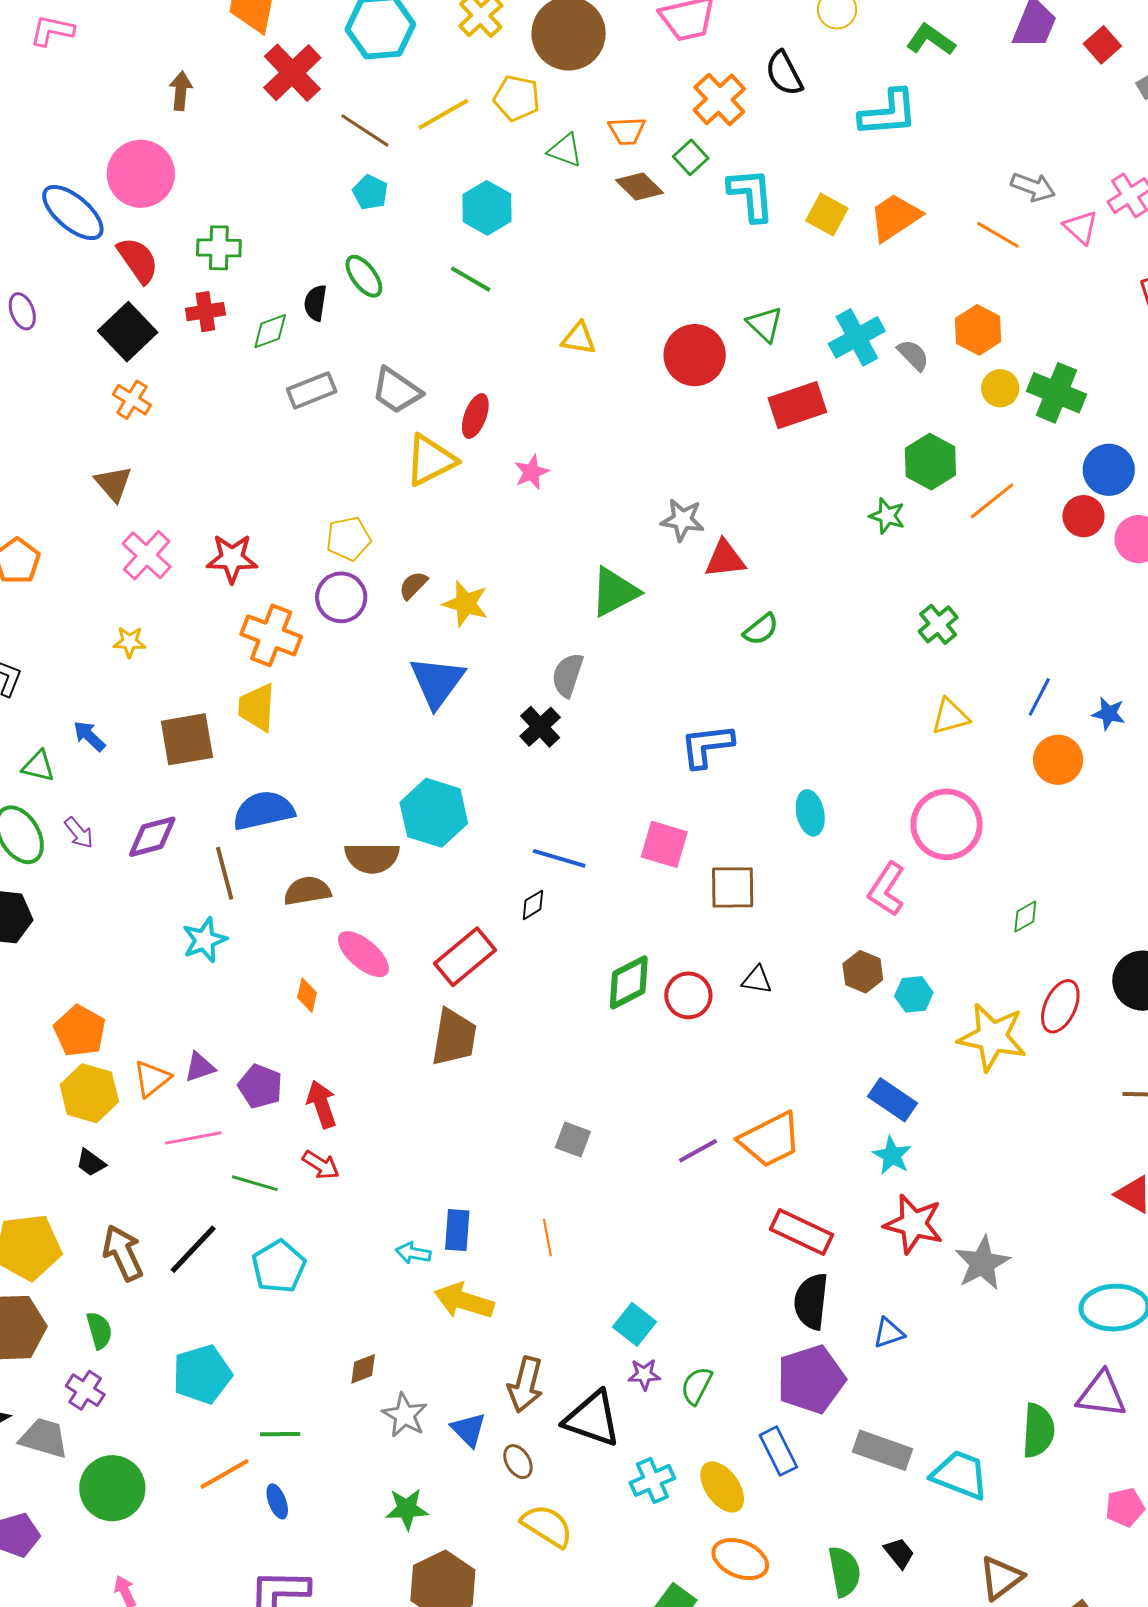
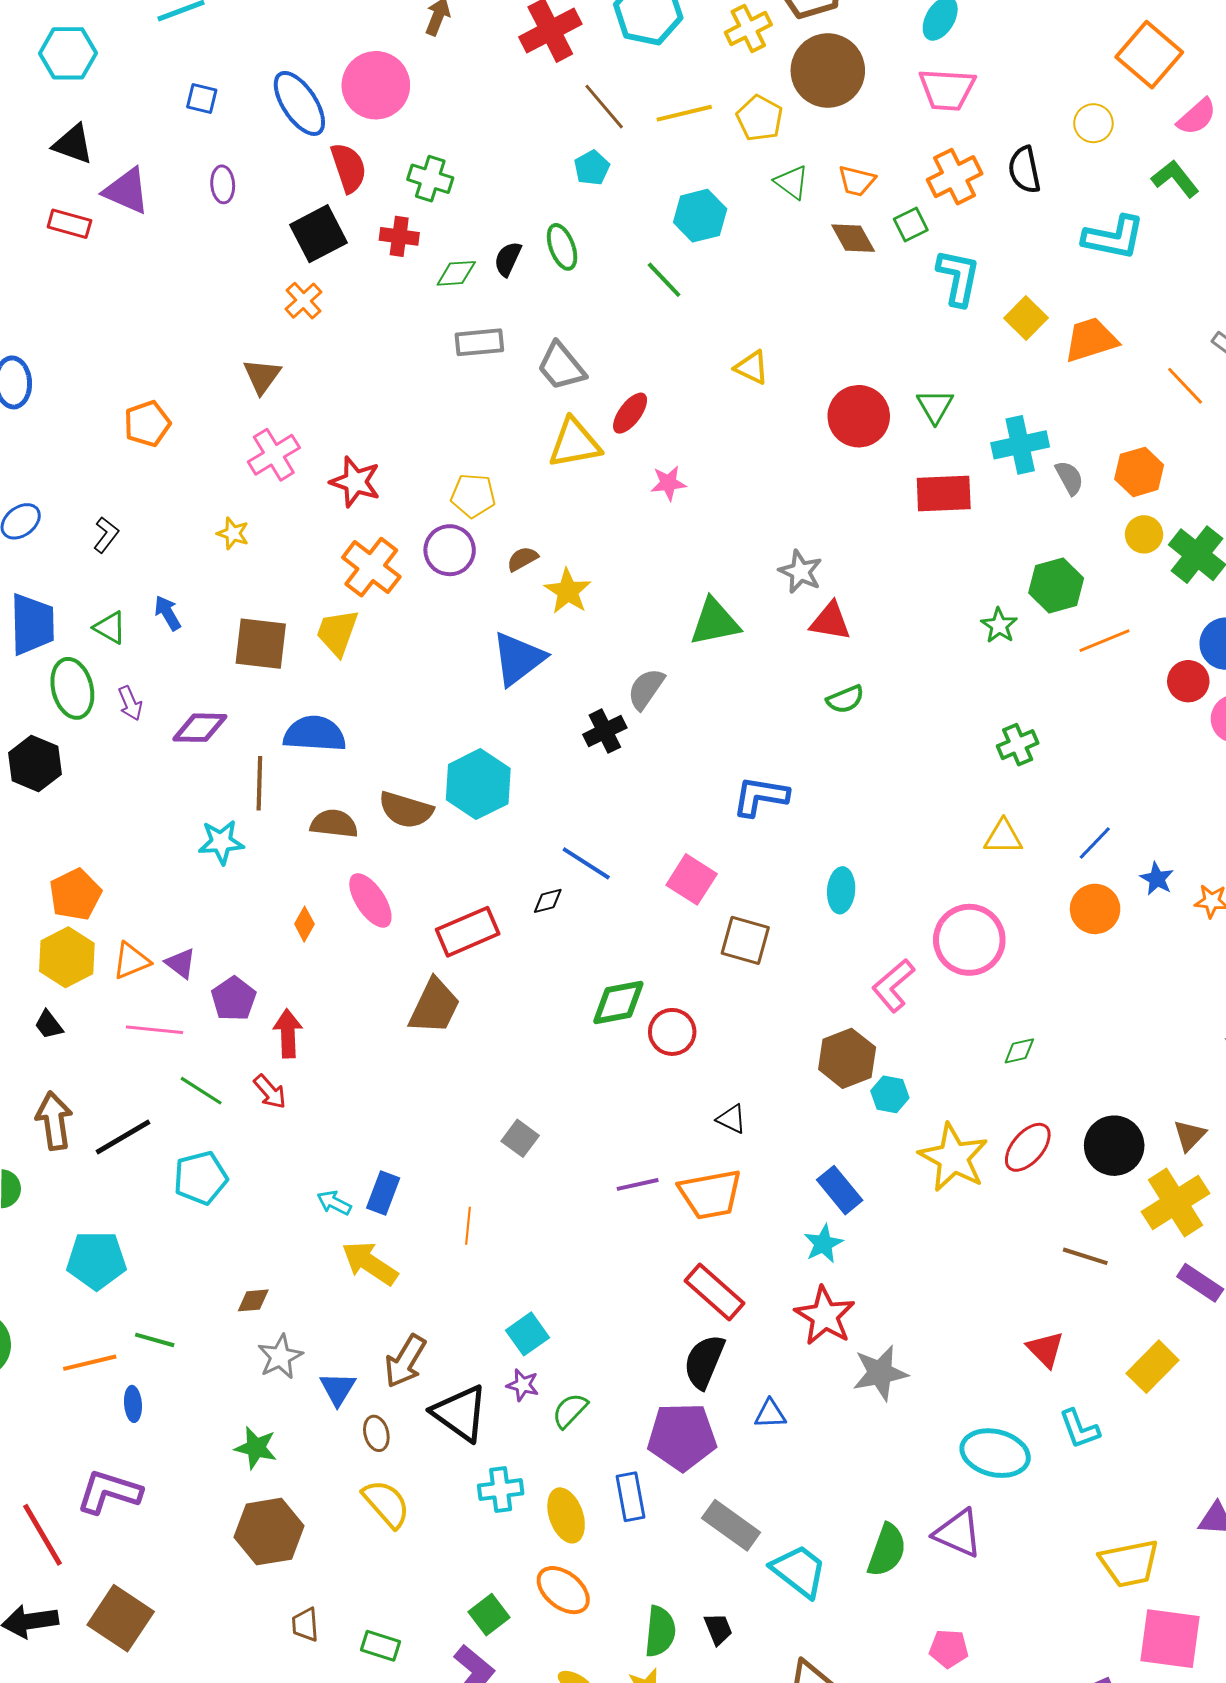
brown hexagon: (863, 972) -> (847, 1058), size x1.4
black triangle: (757, 980) -> (732, 1119), moved
purple triangle: (200, 1067) -> (181, 963), turned 40

